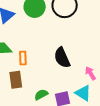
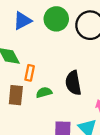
green semicircle: (41, 95) -> (44, 92), moved

